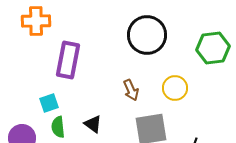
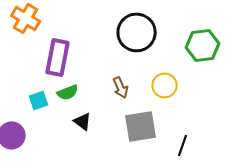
orange cross: (36, 21) -> (26, 18), turned 32
green semicircle: (58, 127) -> (68, 92), moved, turned -105

